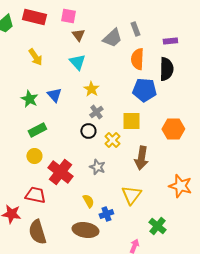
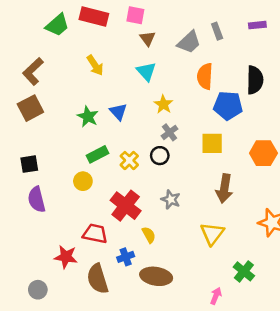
purple rectangle: (170, 41) -> (257, 25), moved
orange semicircle: (137, 59) -> (205, 76), moved
yellow cross: (112, 140) -> (129, 160), moved
yellow circle: (34, 156) -> (83, 181), moved
yellow semicircle: (88, 201) -> (149, 235), moved
blue cross: (106, 214) -> (126, 257), moved

